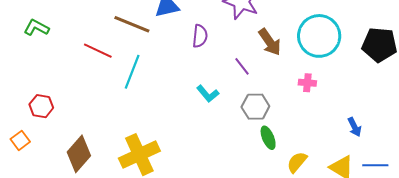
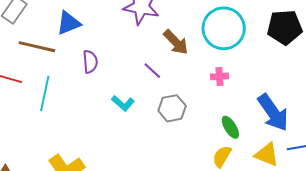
purple semicircle: (200, 36) -> (90, 62), moved
blue arrow: (355, 127) -> (273, 113), size x2.0
green ellipse: (268, 138) -> (230, 127), moved

